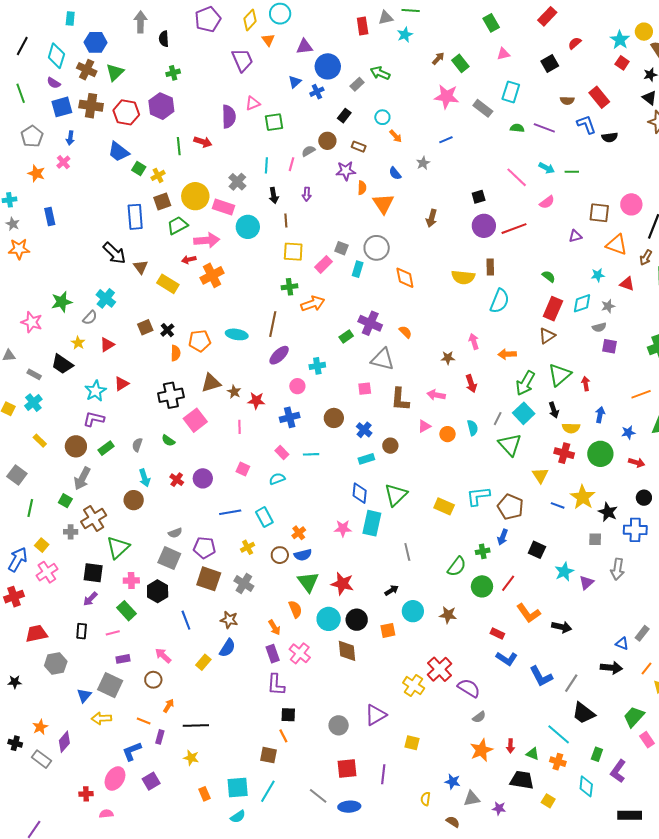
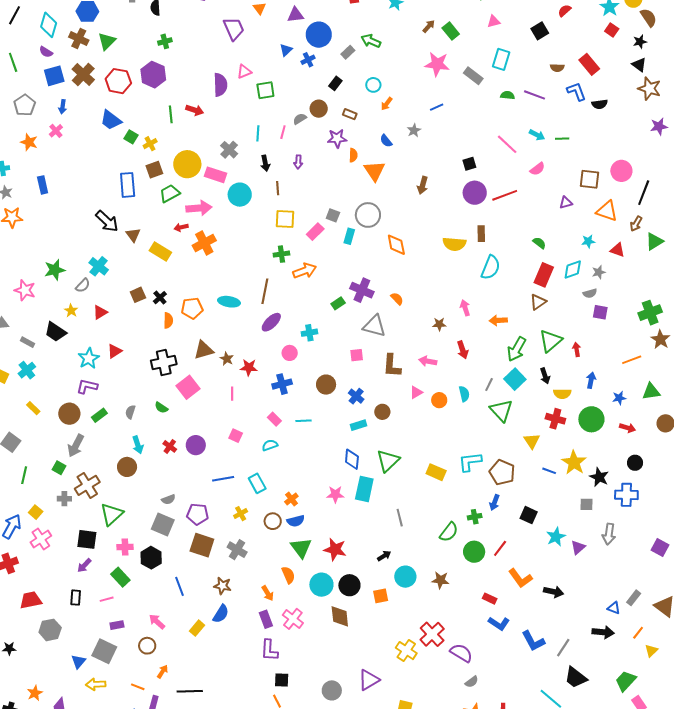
brown cross: (91, 106) -> (83, 74), turned 35
orange arrow: (396, 136) -> (387, 104), turned 80

